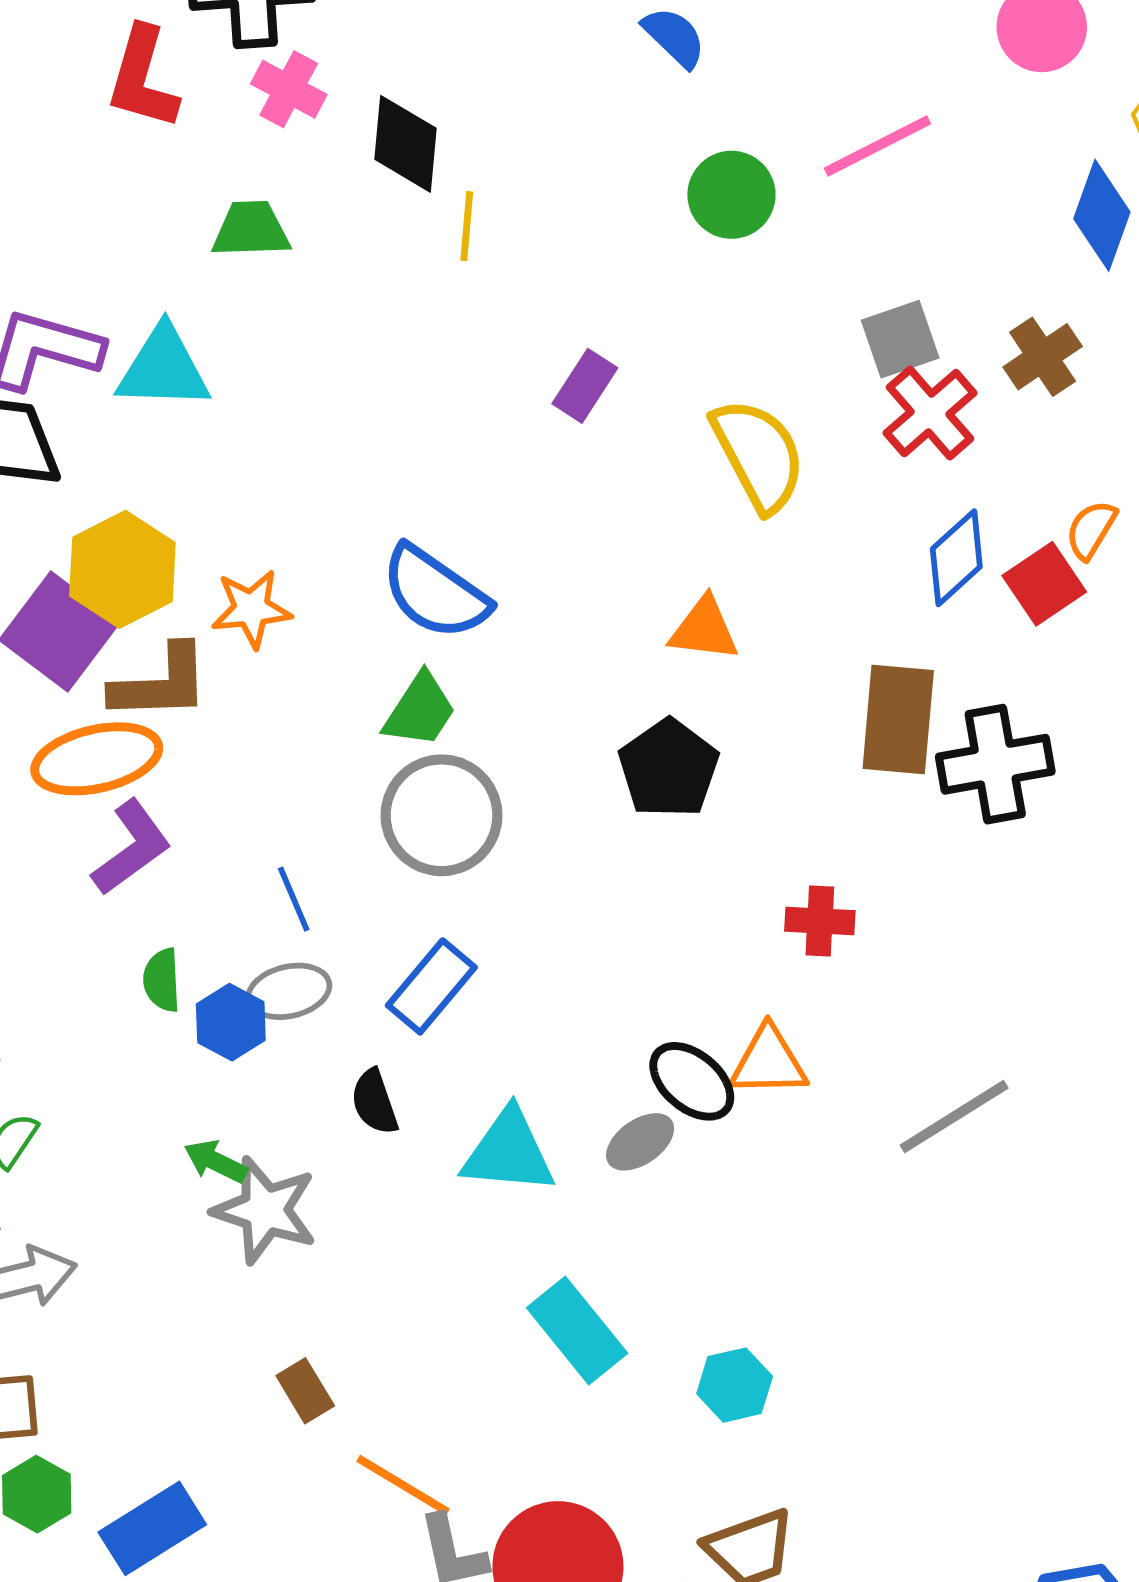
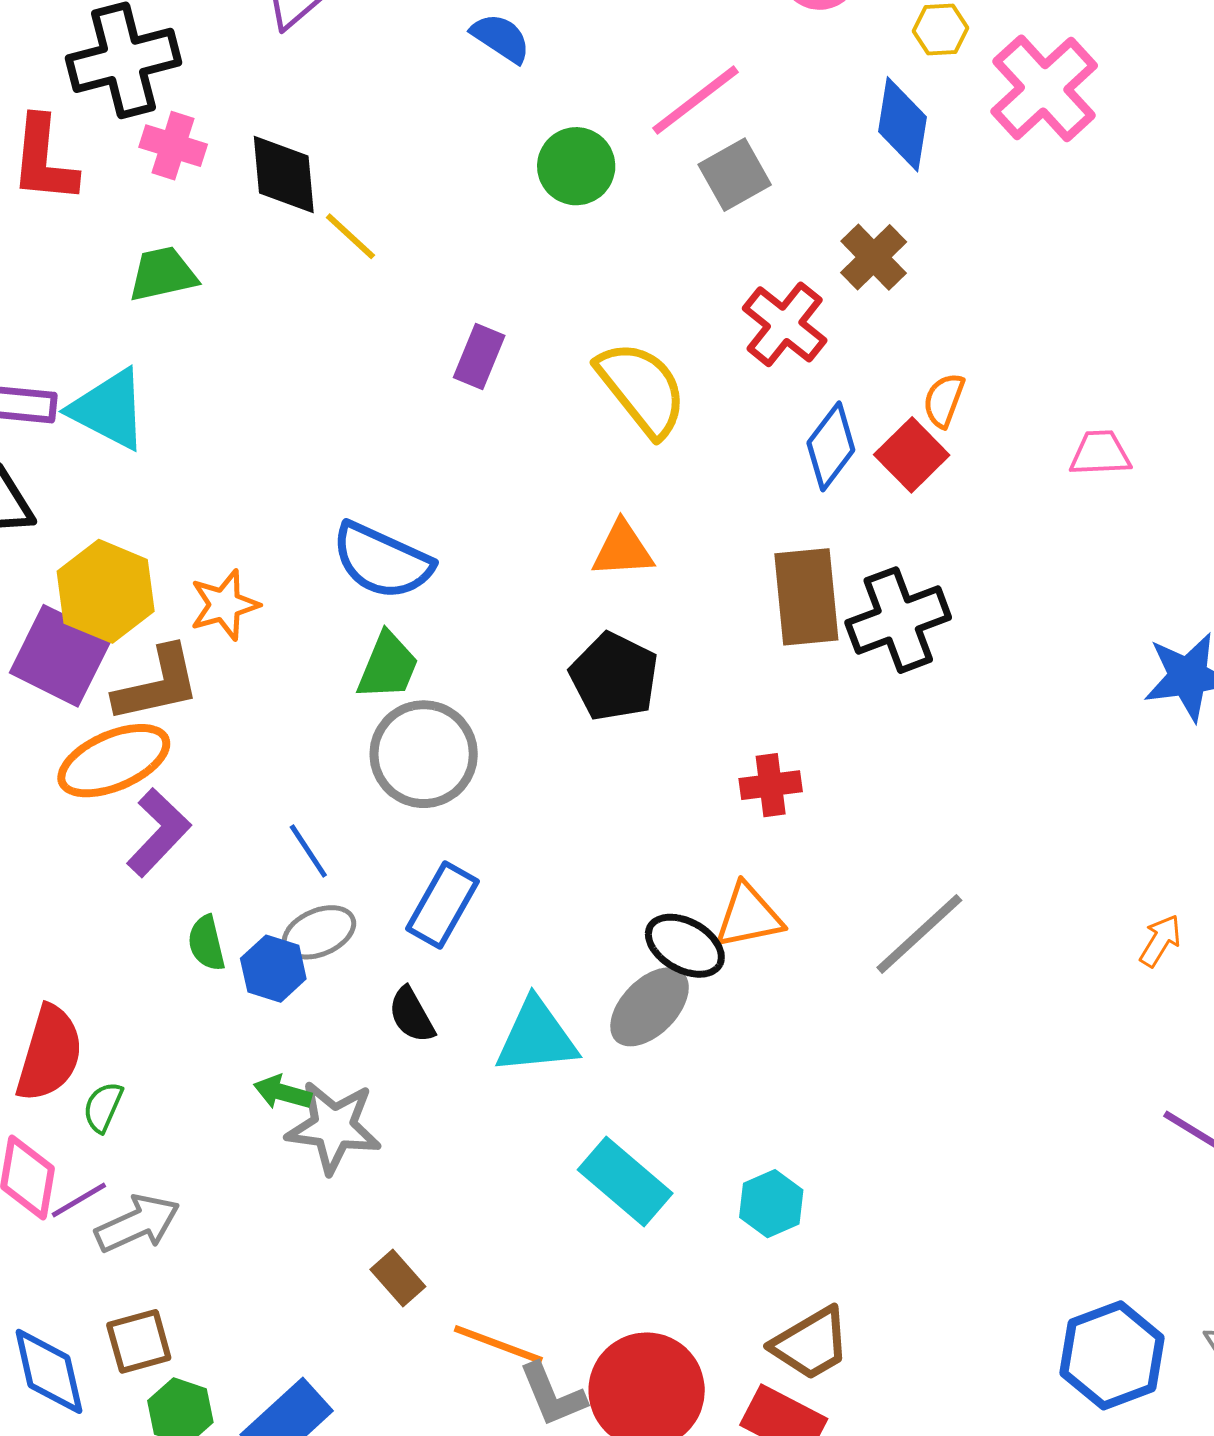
yellow line: (467, 226) -> (350, 236), turned -42
gray square: (900, 339) -> (735, 175), moved
cyan triangle: (163, 368) -> (109, 409), turned 36
gray ellipse: (640, 1142) -> (650, 1007), size x1.4

